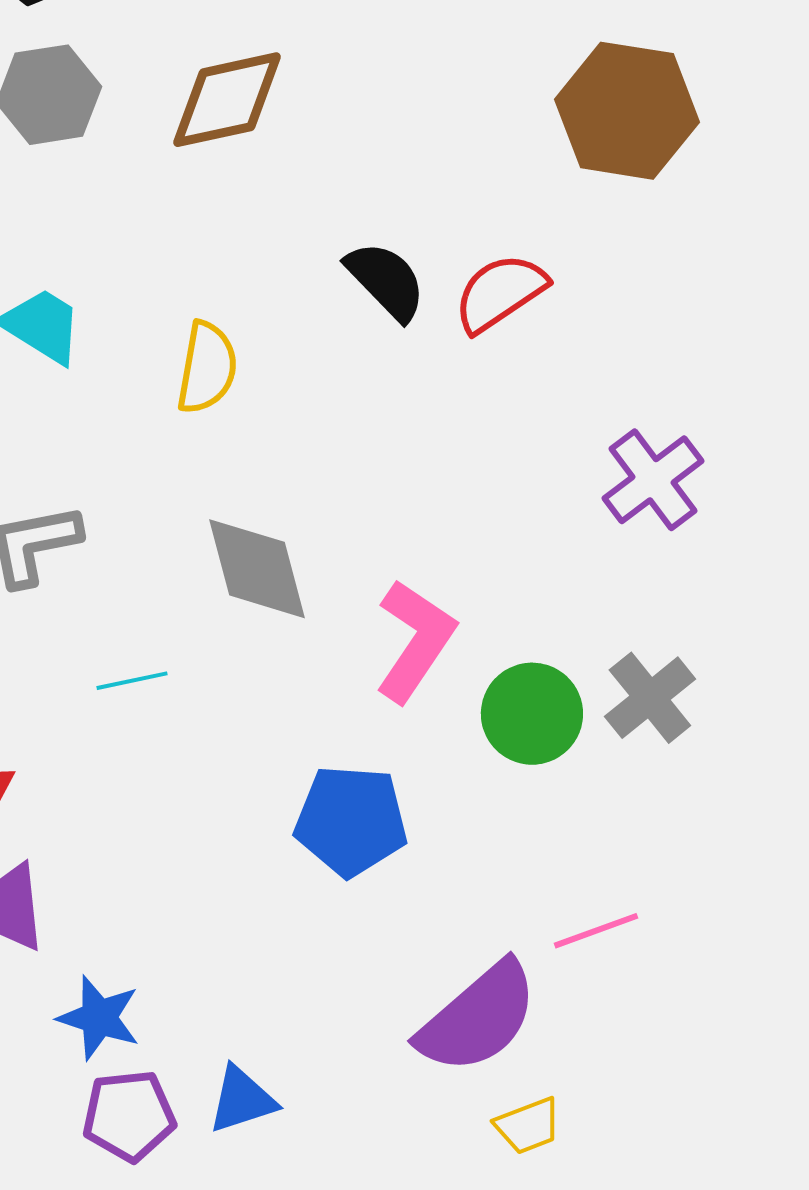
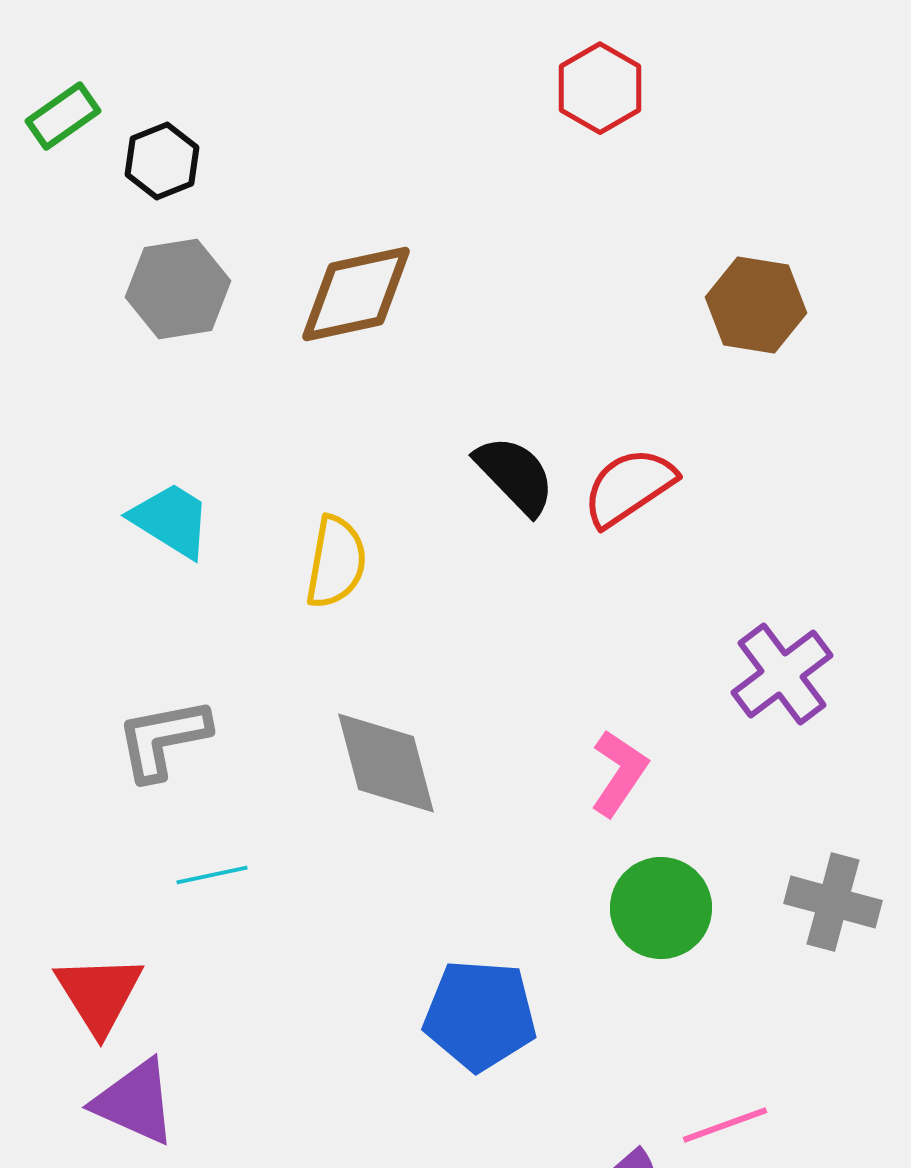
brown hexagon: (627, 111) -> (756, 305), size x0.7
pink L-shape: (415, 641) -> (619, 773), moved, size x0.7
cyan line: (132, 681) -> (212, 875), moved
gray cross: (650, 698) -> (833, 902), moved, turned -36

